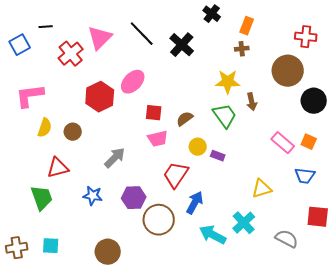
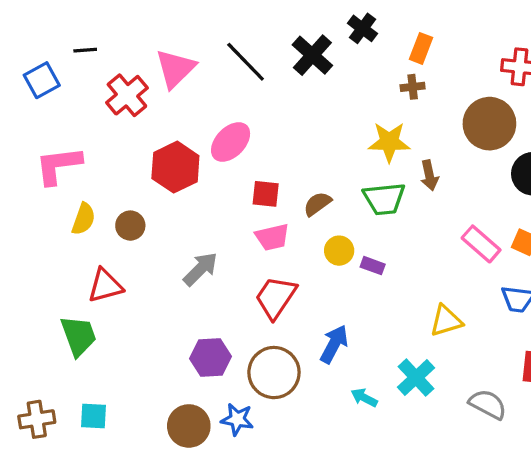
black cross: (182, 45) -> (312, 55), moved
green trapezoid: (225, 116) -> (384, 199), turned 120
red trapezoid: (176, 175) -> (276, 297), moved
blue star: (93, 196) -> (237, 419), moved
purple hexagon: (134, 198) -> (210, 357), moved
cyan arrow: (213, 235) -> (364, 398), size x0.6

